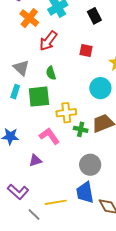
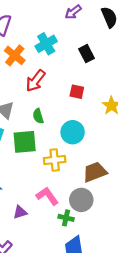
cyan circle: (100, 88) -> (73, 132), moved
green cross: (81, 129) -> (66, 218), moved
pink L-shape: (49, 136) -> (47, 196), moved
gray circle: (90, 165) -> (81, 200), moved

